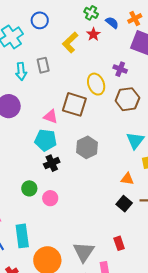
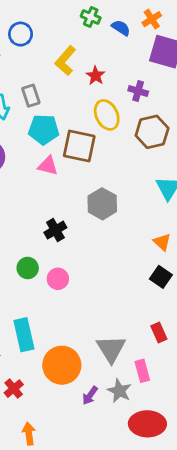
red star: (93, 34) -> (96, 76), moved
cyan pentagon: (46, 140) -> (44, 129), moved
orange triangle: (127, 179) -> (162, 242), turned 40

